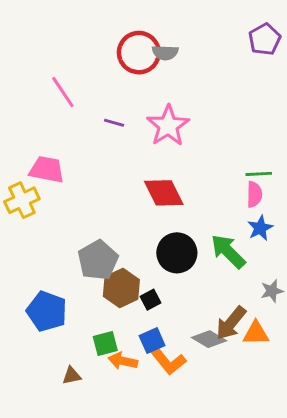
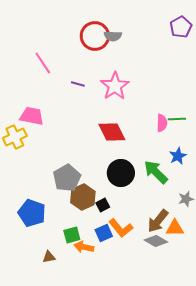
pink semicircle: (254, 194) -> (162, 123), moved
gray diamond: (209, 339) -> (156, 241), moved
orange L-shape: (168, 361) -> (121, 228), moved

